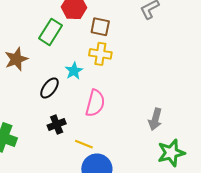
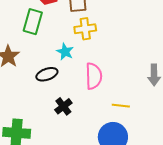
black ellipse: (49, 88) -> (47, 74), turned 50
yellow line: (84, 144) -> (121, 106), moved

